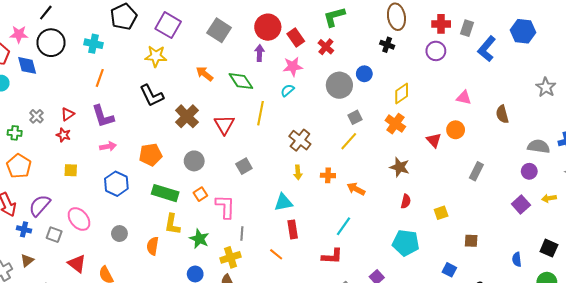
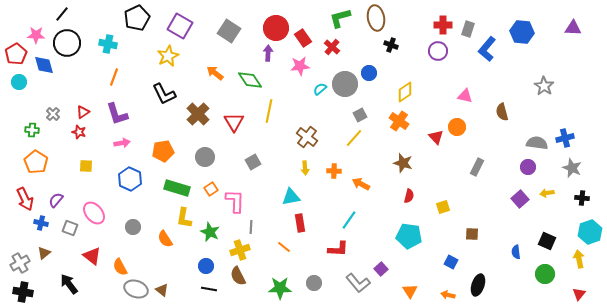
brown ellipse: (396, 17) -> (376, 18), moved
yellow star: (156, 56) -> (168, 56), turned -30
cyan semicircle: (288, 90) -> (320, 89), moved
purple semicircle: (40, 206) -> (56, 200), size x0.7
orange semicircle: (153, 246) -> (165, 239), turned -42

